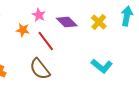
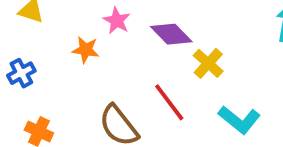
yellow cross: (99, 22) -> (208, 63), moved
red line: (46, 41) -> (169, 102), moved

